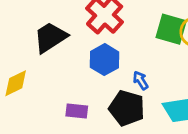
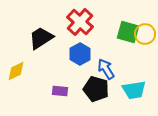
blue arrow: (141, 80) -> (106, 69), size x1.5

